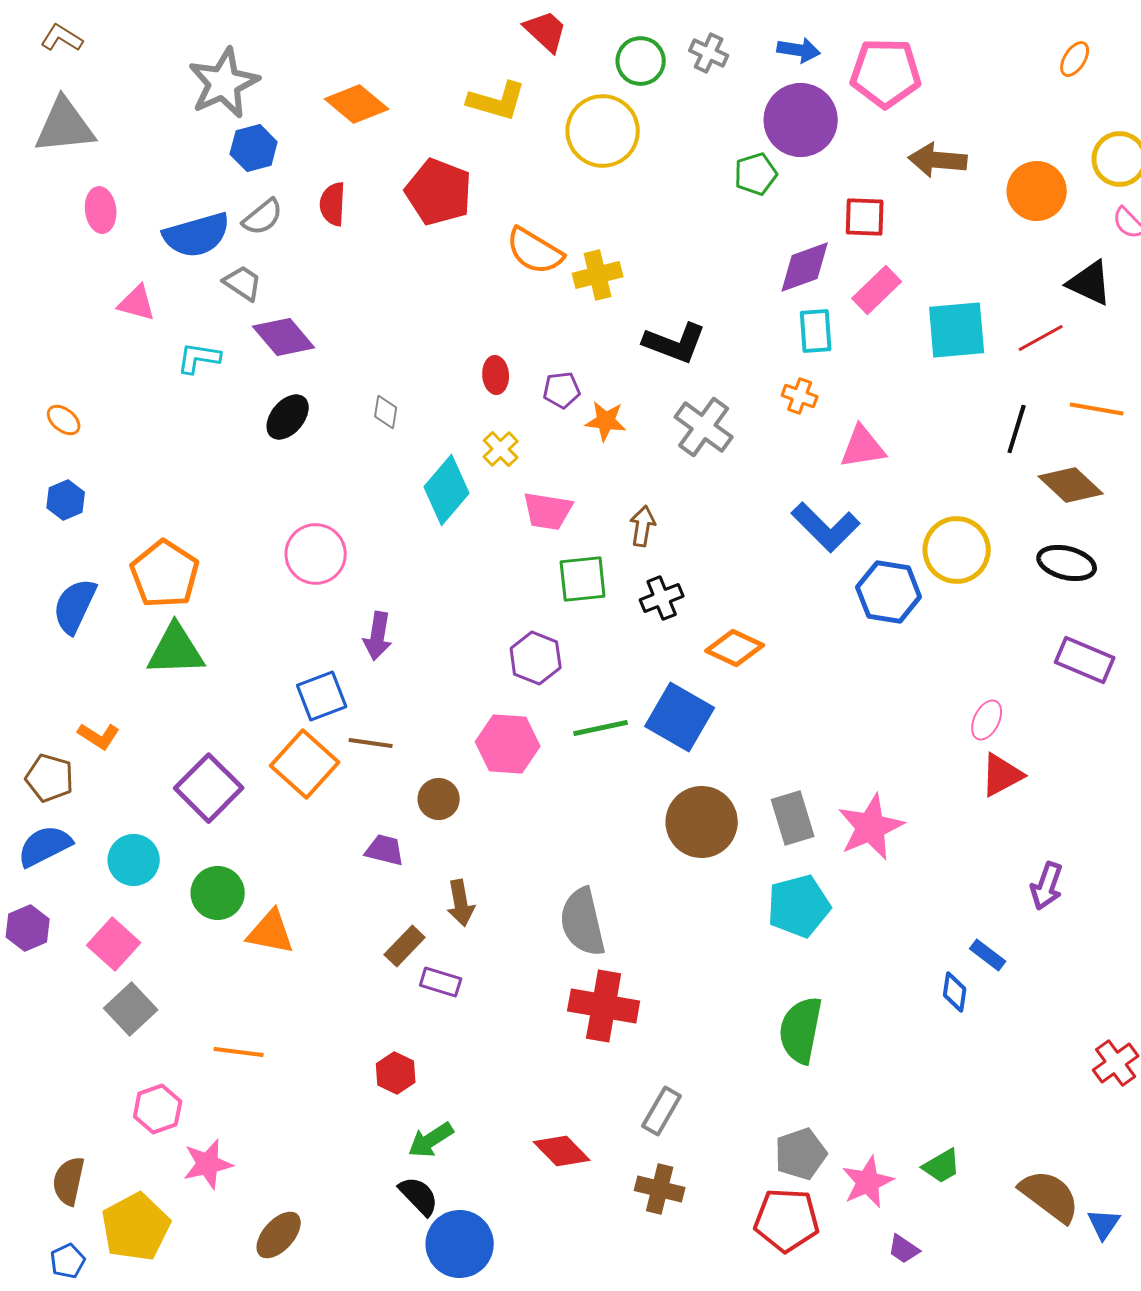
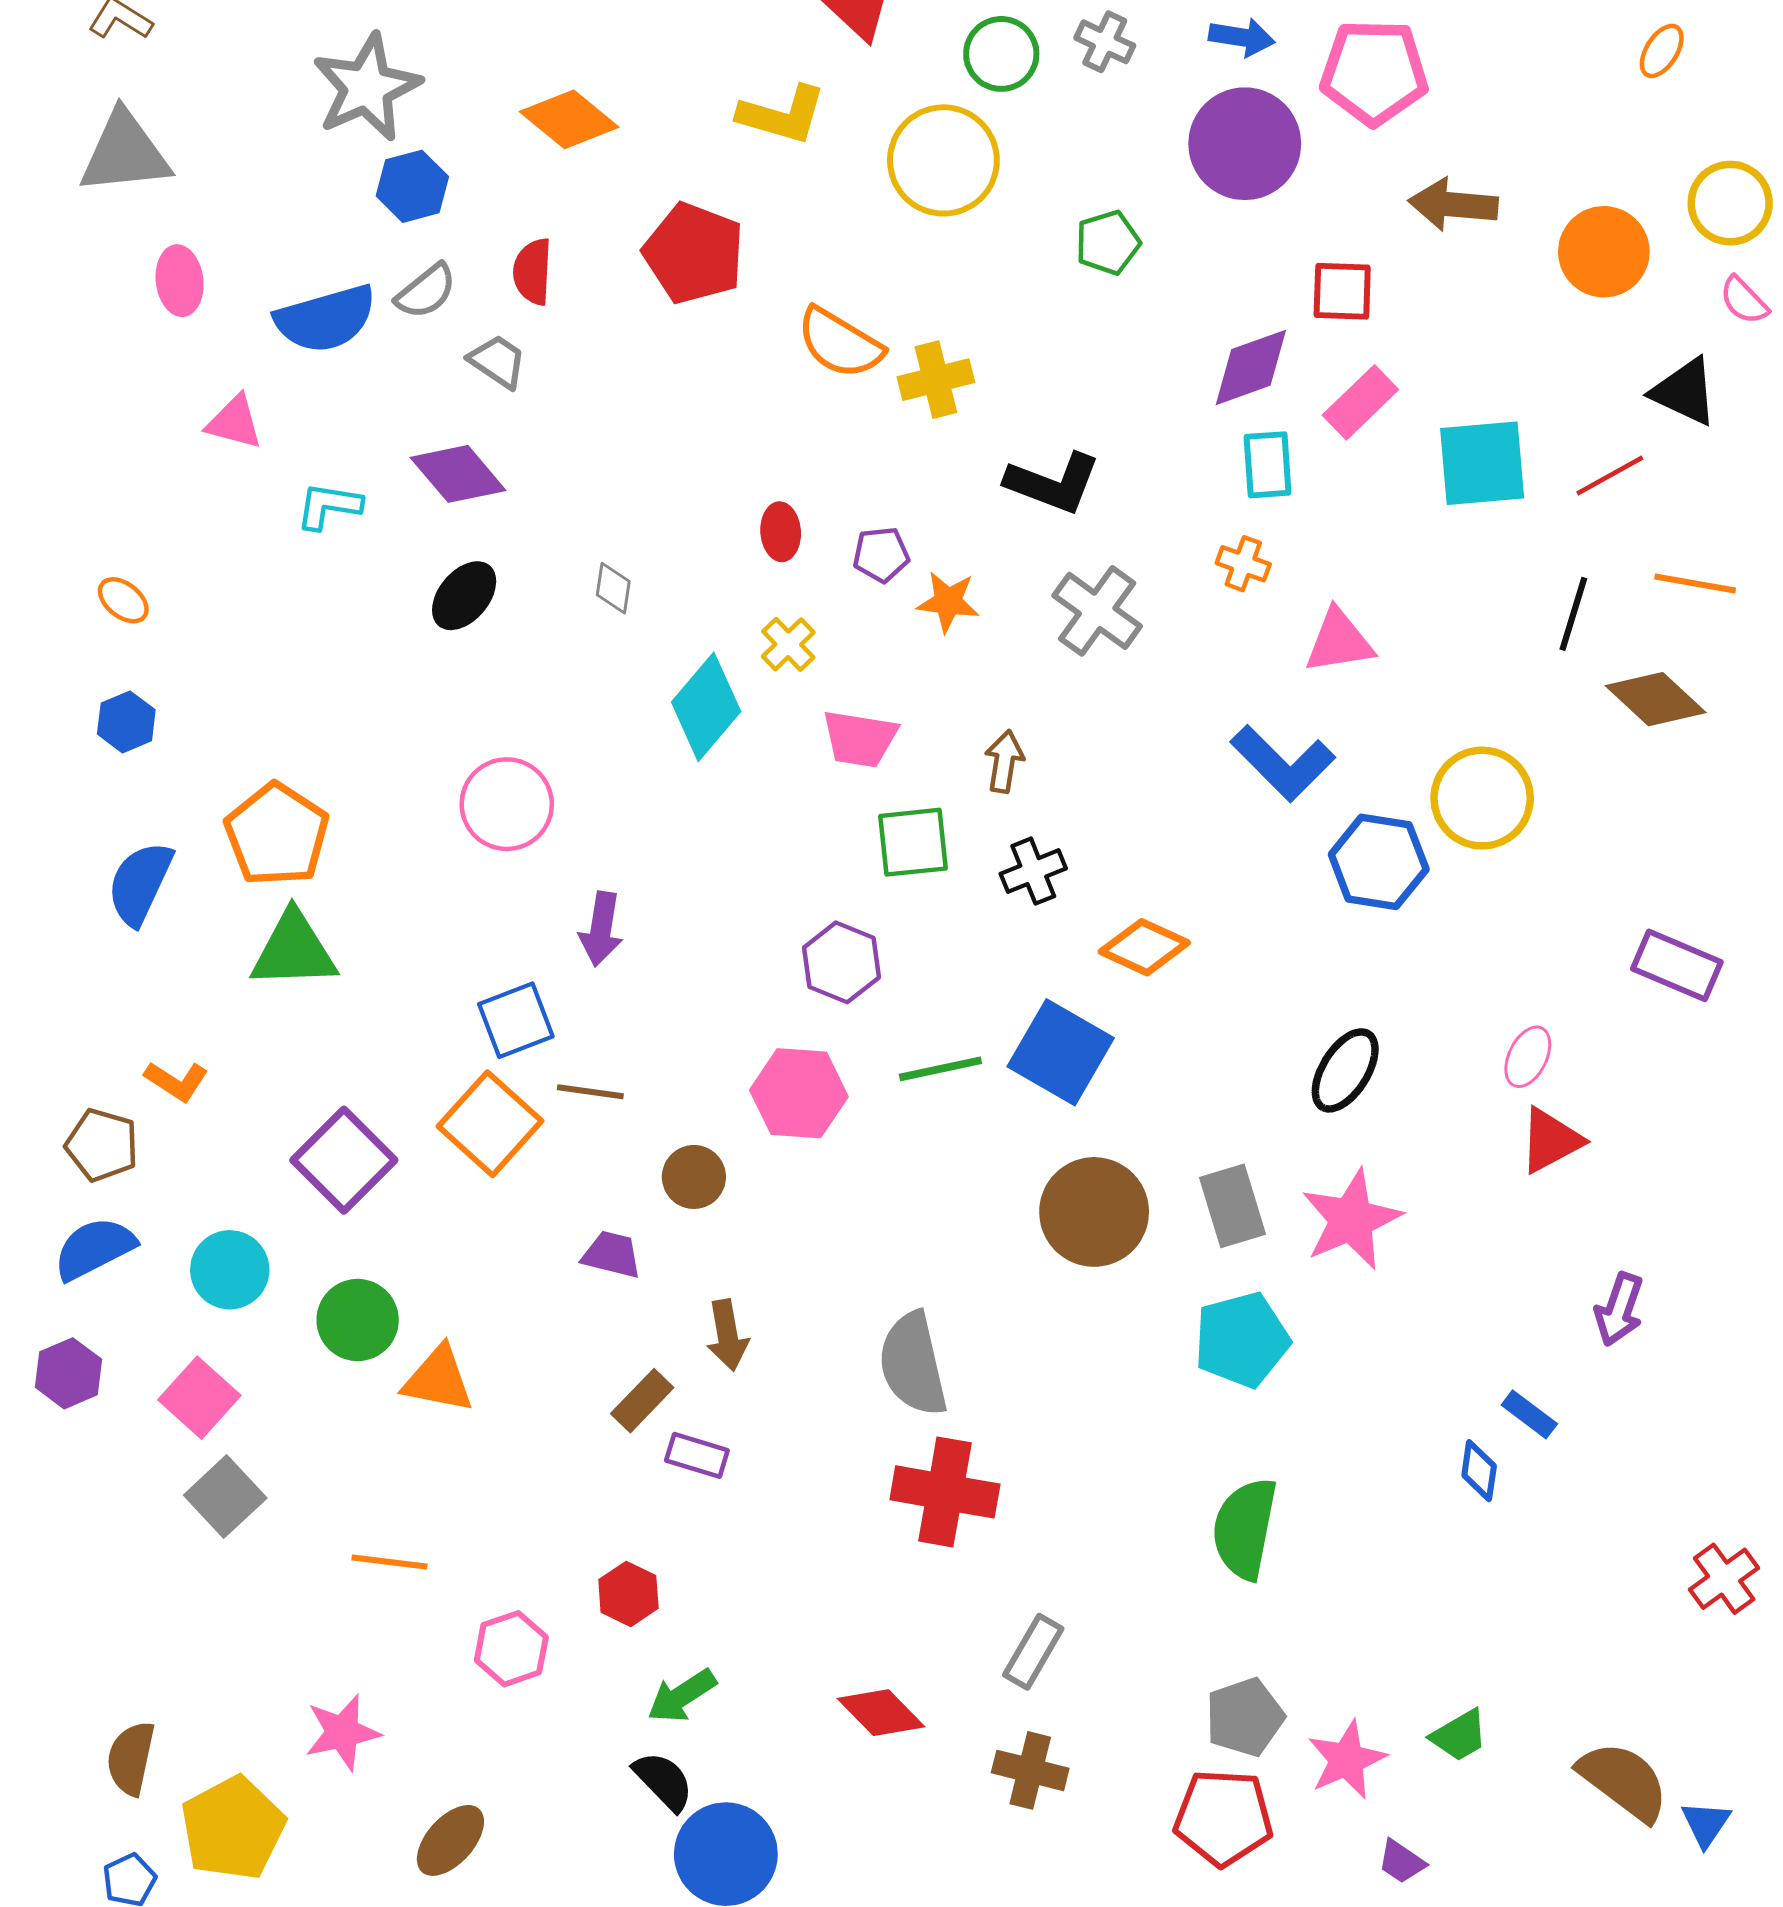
green pentagon: (756, 174) -> (1108, 243), moved
gray trapezoid: (243, 283) -> (498, 361), moved
black ellipse: (1067, 563) -> (1345, 1070), moved, turned -72
pink hexagon: (158, 1109) -> (511, 1649), moved

